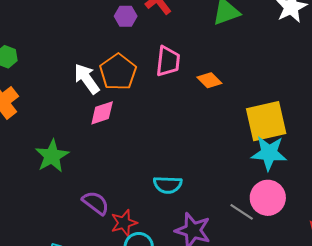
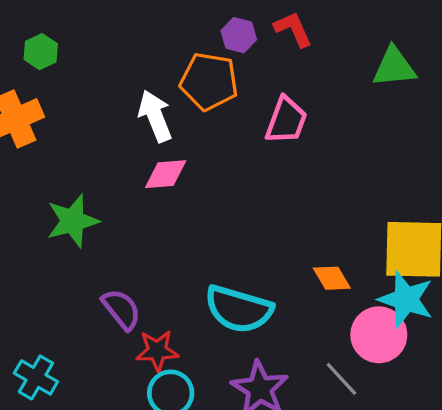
orange pentagon: (118, 72) -> (209, 81), moved, turned 30
orange diamond: (209, 80) -> (332, 278), moved
cyan semicircle: (168, 185) -> (239, 309), size x1.5
pink circle: (268, 198) -> (379, 335), moved

